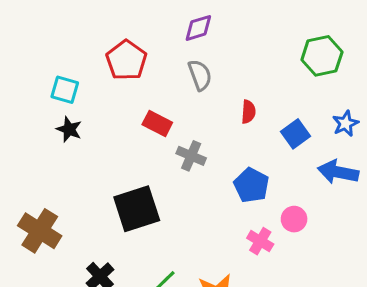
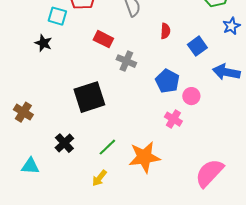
cyan square: (65, 90) -> (57, 16), moved
blue star: (345, 123) -> (231, 26), moved
pink circle: (294, 219) -> (191, 96), moved
brown cross: (40, 231) -> (23, 112), size x0.7

